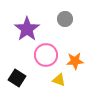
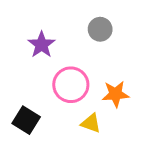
purple star: (27, 29) -> (42, 45), size x0.7

